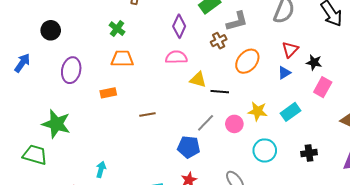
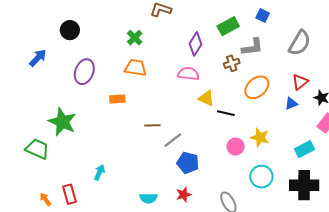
cyan rectangle: (290, 112) -> (304, 149), moved
gray line: (206, 123) -> (173, 140), moved
black cross: (309, 153) -> (304, 185), size x1.8

